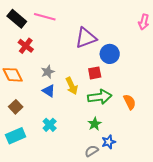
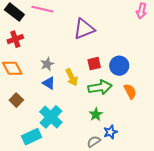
red cross: (26, 46) -> (15, 39), moved, turned 35
blue circle: (110, 54) -> (119, 66), moved
cyan cross: (50, 125) -> (51, 117), size x1.6
cyan rectangle: (16, 136) -> (32, 137), moved

